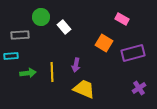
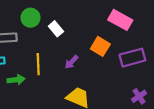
pink rectangle: (122, 19) -> (120, 20), size x1.5
purple arrow: (76, 65) -> (71, 62), moved, turned 32
yellow line: (52, 72) -> (38, 64), moved

